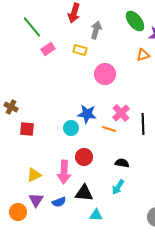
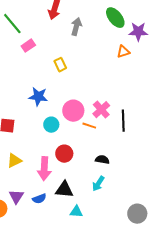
yellow rectangle: (80, 50) -> (60, 65), moved, turned 48
pink circle: (105, 74) -> (73, 111), moved
blue star: (87, 114) -> (38, 97), moved
yellow triangle: (34, 175) -> (14, 161), moved

